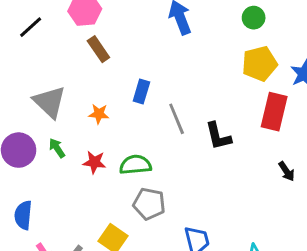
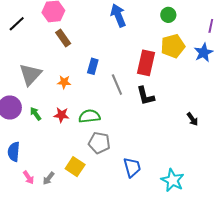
gray triangle: (50, 102) -> (30, 74), turned 30
red rectangle: (274, 112) -> (146, 63), moved
green arrow: (57, 148) -> (36, 114), moved

